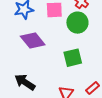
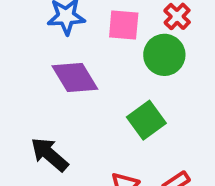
green square: (73, 58) -> (146, 120), turned -30

